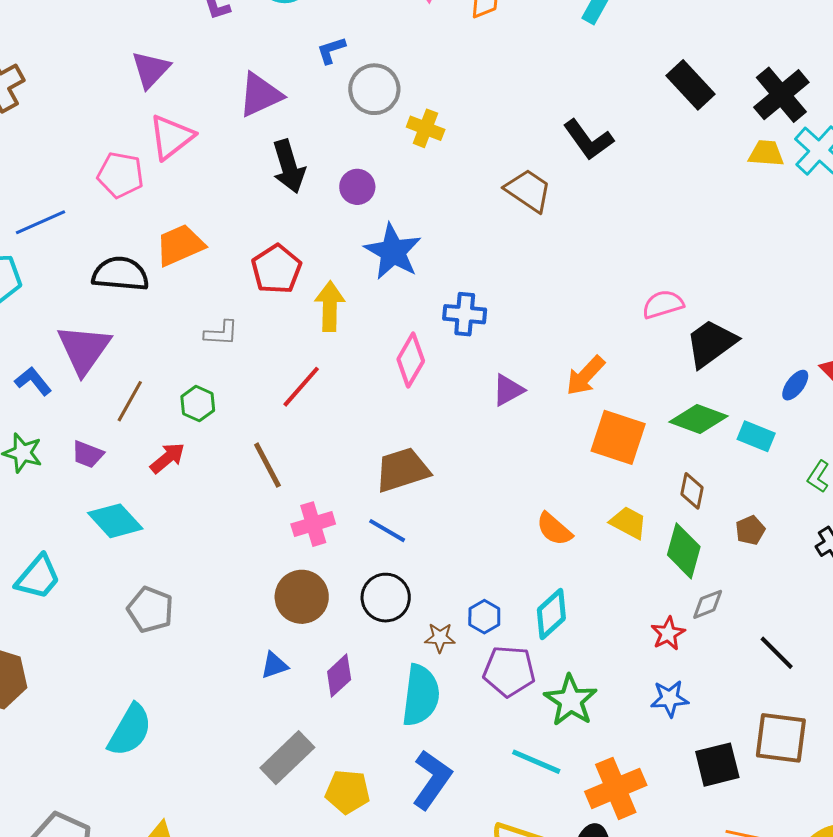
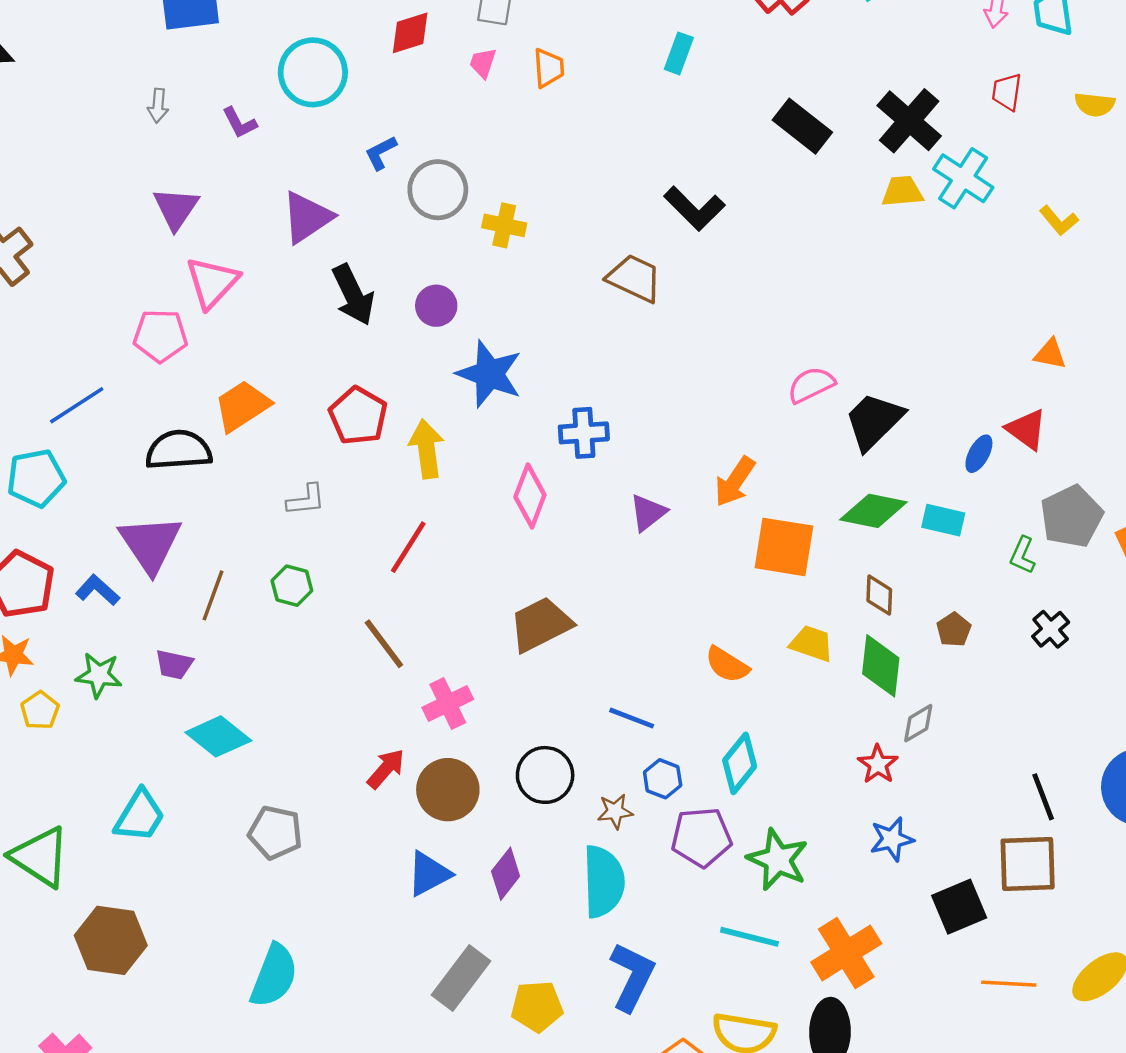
red arrow: (168, 458) -> (386, 769), moved
blue line: (387, 531) -> (632, 718), moved
black line: (777, 653) -> (1043, 797), moved, turned 33
blue triangle: (274, 665) -> (429, 874), size x1.4

